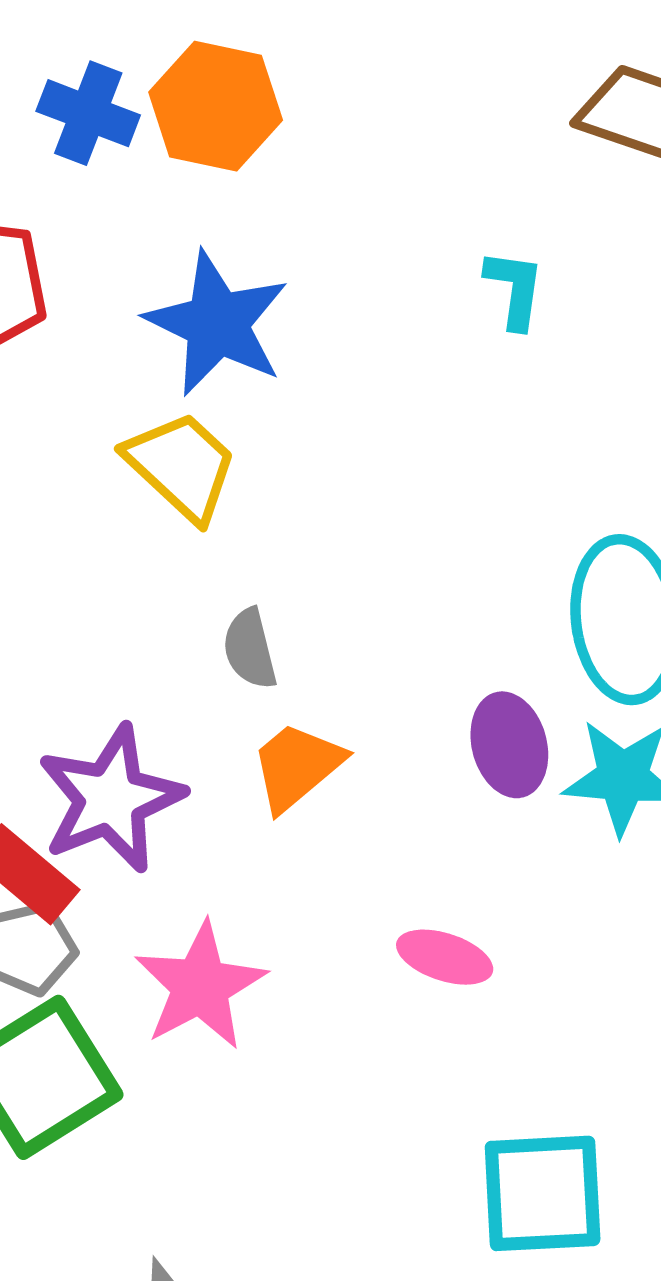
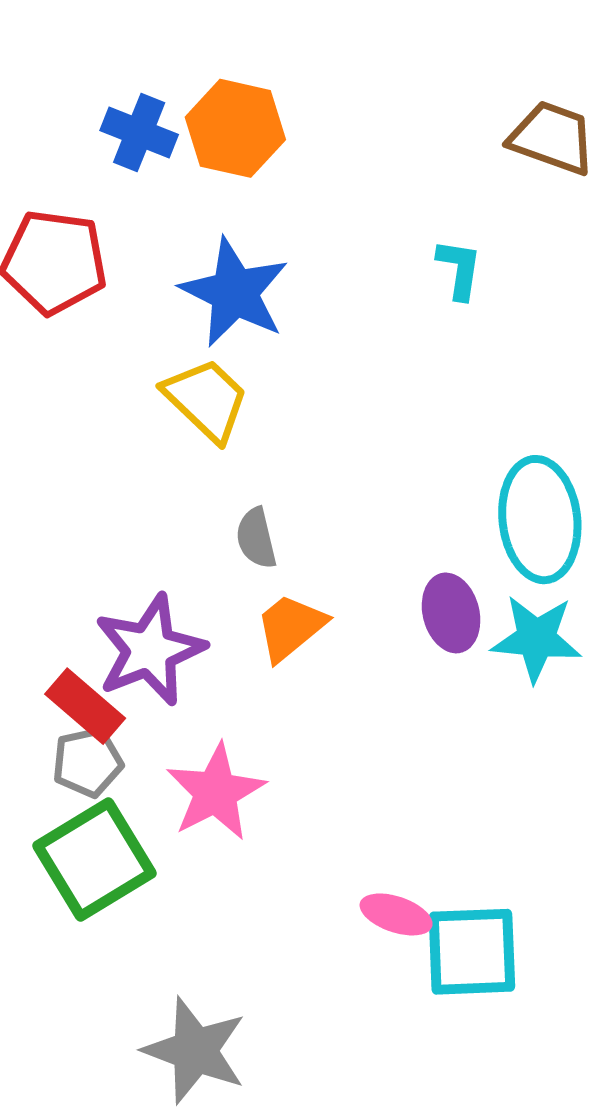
pink ellipse: (445, 957) -> (396, 914), moved

